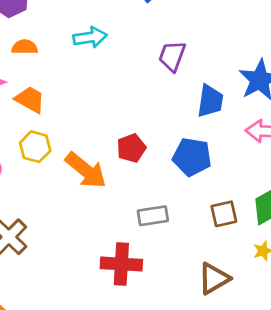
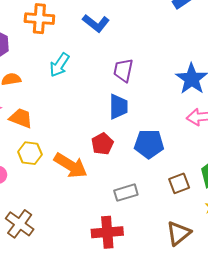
cyan arrow: (90, 37) -> (59, 65), turned 140
blue trapezoid: (210, 101) -> (118, 107), moved

